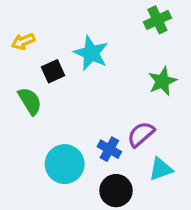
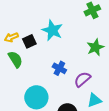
yellow arrow: (23, 41) -> (11, 37), moved
blue cross: (109, 149) -> (59, 68), moved

